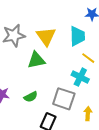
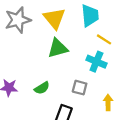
green triangle: (36, 60) -> (58, 48), moved
gray square: (64, 99) -> (80, 88), size x0.6

